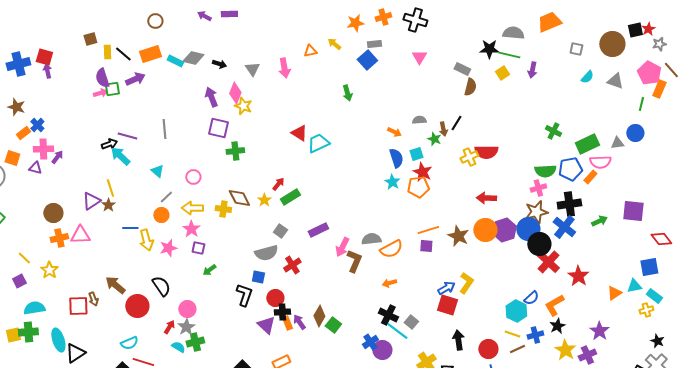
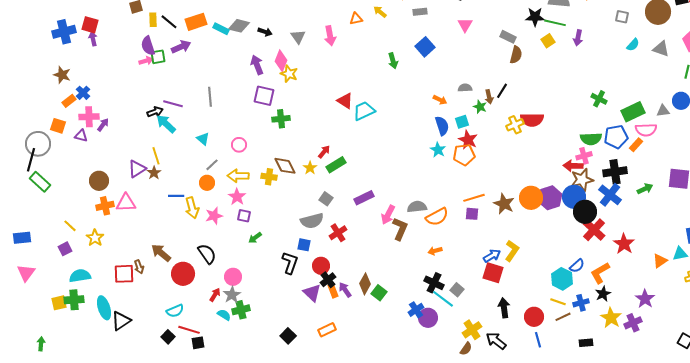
blue square: (367, 60) -> (425, 47), moved
red arrow: (486, 198) -> (573, 166), moved
black cross: (282, 312) -> (328, 280), turned -35

